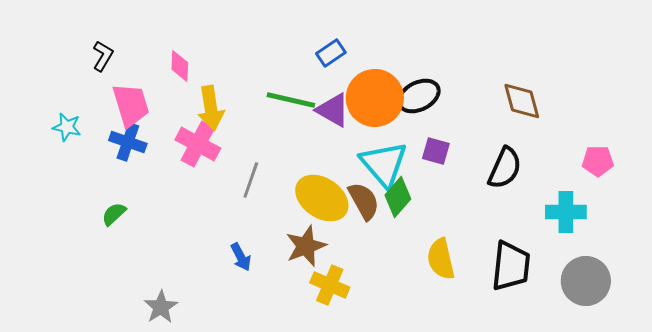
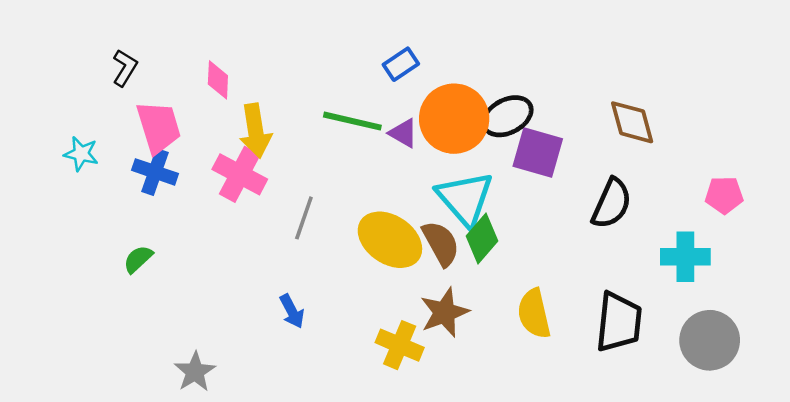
purple triangle: (333, 110) -> (403, 133), size x0.7
purple square: (436, 151) -> (538, 153), moved, size x1.5
brown star: (306, 246) -> (444, 312), moved

